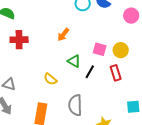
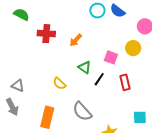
red cross: (19, 40) -> (46, 34), moved
yellow circle: (121, 50) -> (133, 48), moved
gray semicircle: (75, 105) -> (82, 111), turned -45

